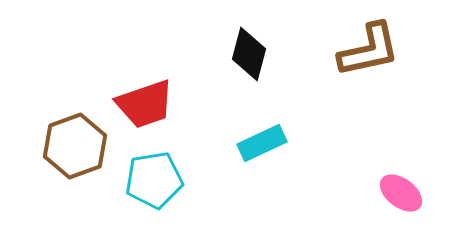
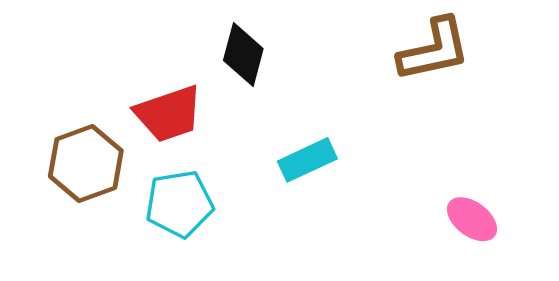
black diamond: (249, 54) -> (243, 55), moved

